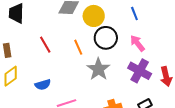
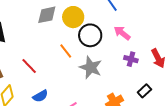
red line: (45, 45) -> (29, 66), moved
purple cross: (140, 71) -> (131, 59), size x0.6

